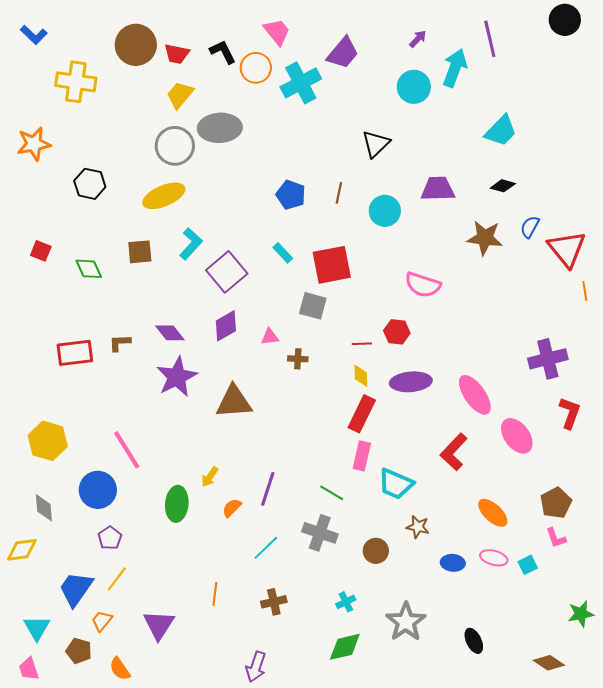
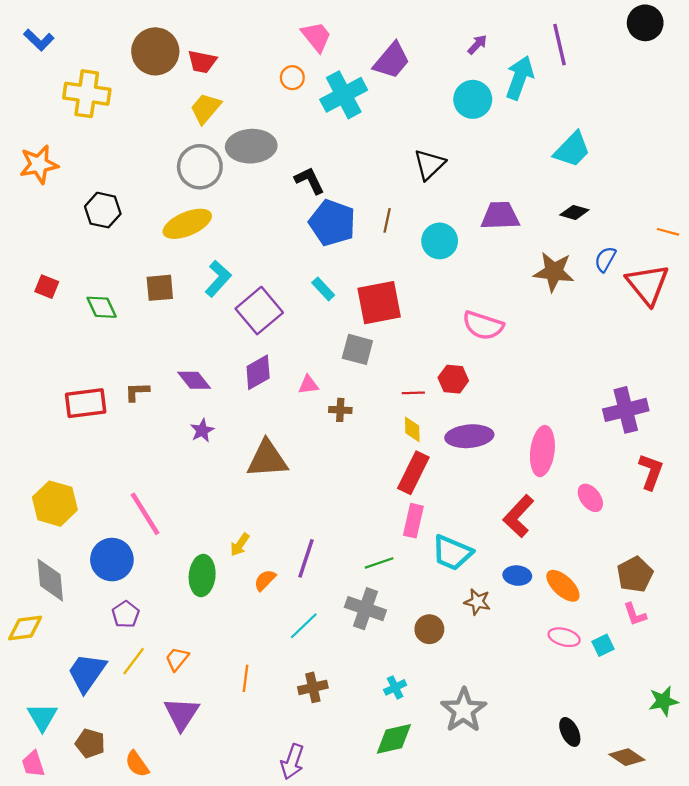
black L-shape: (223, 52) -> (309, 180), moved
orange circle: (256, 68) -> (292, 78), size x0.7
blue pentagon: (291, 195) -> (332, 223), size x1.4
orange line: (585, 291) -> (668, 232), moved, turned -66
purple star: (177, 377) -> (202, 430), size x0.5
pink ellipse: (475, 395) -> (542, 451), turned 42
pink ellipse: (517, 436) -> (590, 498), size x0.7
green line: (332, 493) -> (379, 563), turned -50
gray diamond: (44, 508) -> (50, 580), size x1.4
blue ellipse: (453, 563) -> (517, 576), moved
orange trapezoid: (102, 621) -> (177, 659), moved
black ellipse: (474, 641) -> (570, 732), moved

